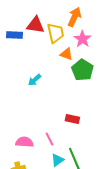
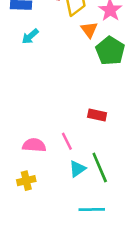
orange triangle: (66, 54) -> (89, 30), turned 32
cyan arrow: (34, 80) -> (30, 36), moved

